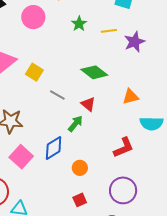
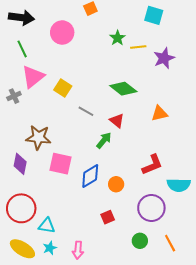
green star: (79, 24) -> (117, 38), moved
cyan semicircle: (151, 123) -> (179, 185), moved
blue diamond: (54, 148) -> (90, 176), moved
pink square: (21, 157) -> (60, 164), moved, turned -30
orange circle: (80, 168) -> (116, 184), moved

